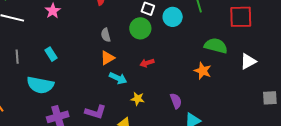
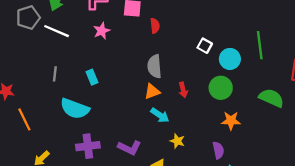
green circle: (140, 28) -> (221, 88), moved
gray semicircle: (106, 35) -> (154, 66), size x1.5
red arrow: (147, 63) -> (183, 90), moved, turned -96
orange star: (203, 71) -> (231, 121), moved, turned -30

